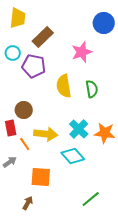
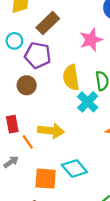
brown circle: (24, 110) -> (27, 85), moved
cyan cross: (79, 129) -> (88, 102), moved
cyan diamond: (73, 156) -> (74, 169), moved

